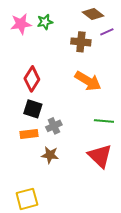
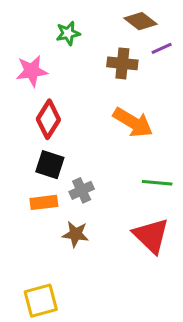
pink star: (21, 24) -> (32, 71), moved

